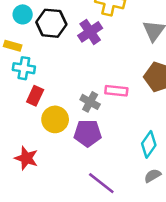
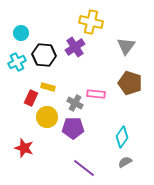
black hexagon: (51, 23) -> (44, 55), moved
yellow rectangle: (13, 46) -> (48, 87), moved
cyan cross: (24, 68) -> (17, 62), moved, turned -36

